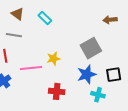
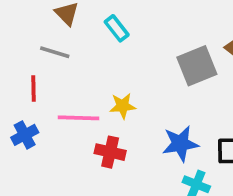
gray square: (91, 48) -> (197, 66), moved
red cross: (57, 91) -> (110, 152), moved

